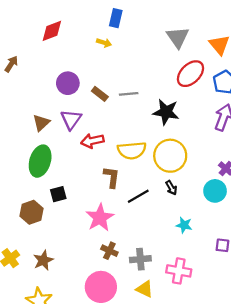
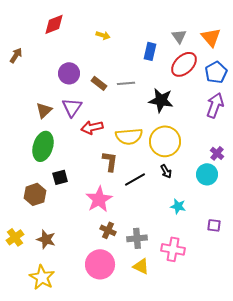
blue rectangle: (116, 18) -> (150, 51), moved
gray triangle: (178, 37) -> (179, 36), moved, size x0.7
brown star: (43, 260) -> (46, 239), turned -30

